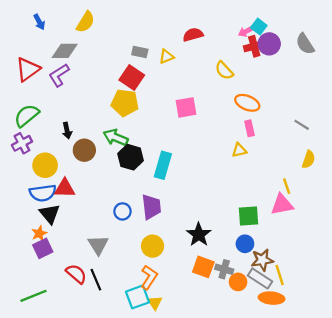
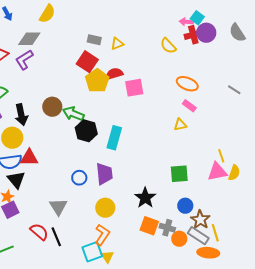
pink arrow: (246, 31) -> (186, 22), turned 32
red semicircle: (193, 35) -> (114, 74), moved
yellow semicircle: (224, 70) -> (168, 46), moved
yellow pentagon: (125, 103) -> (97, 81), moved, turned 30
gray line: (302, 125) -> (234, 90), moved
pink rectangle: (250, 128) -> (189, 106), turned -40
black arrow: (67, 131) -> (21, 115), moved, size x1.5
brown circle: (84, 150) -> (52, 107), moved
yellow semicircle: (308, 159) -> (234, 173), moved
green square: (248, 216) -> (179, 174), moved
brown star: (262, 260) -> (200, 220), turned -30

